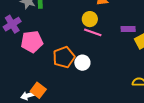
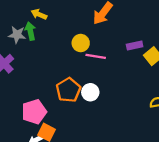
yellow circle: (90, 19) -> (81, 43), moved
pink pentagon: (32, 42) -> (34, 112), moved

